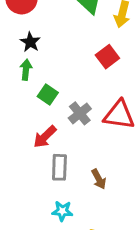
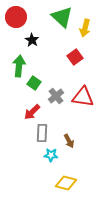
black star: (30, 42) -> (32, 40), moved
green arrow: (26, 70) -> (19, 66), size x1.5
cyan star: (62, 211) -> (51, 155), moved

